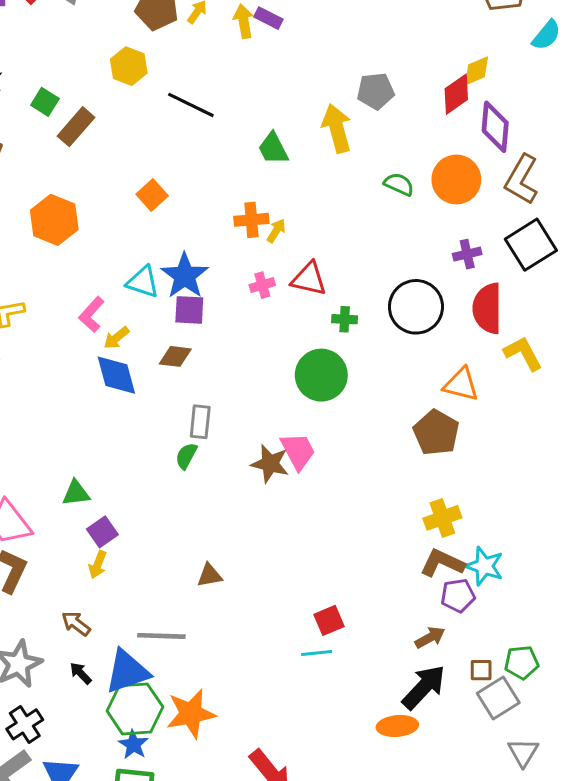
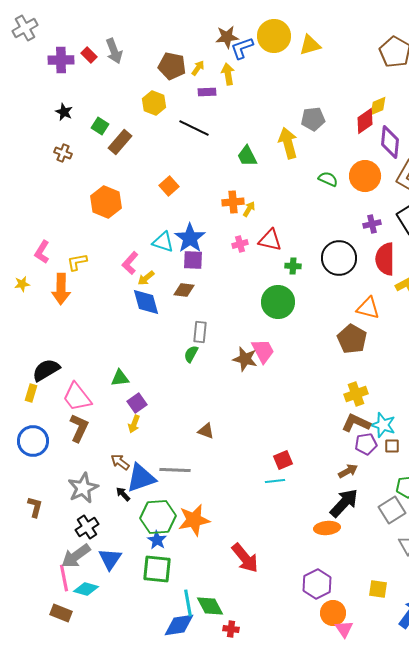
purple rectangle: (268, 18) -> (207, 92), moved, turned -30
brown triangle: (210, 575) -> (206, 431), turned 30
brown square: (481, 670) -> (392, 446), moved
blue triangle: (127, 672) -> (141, 478), moved

